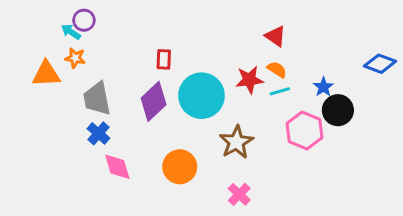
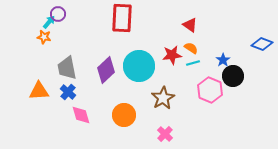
cyan arrow: (71, 32) -> (49, 22), turned 96
orange star: (75, 58) -> (44, 37), moved
red rectangle: (164, 59) -> (122, 18), moved, size x2.0
orange triangle: (46, 74) -> (39, 91), moved

